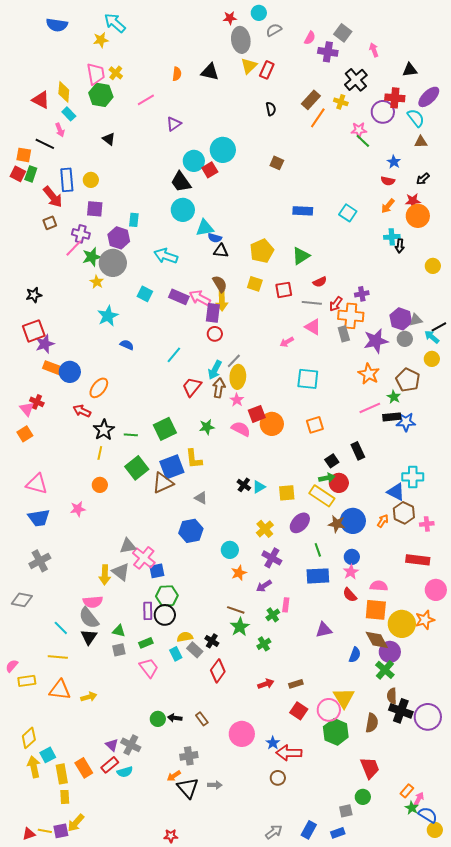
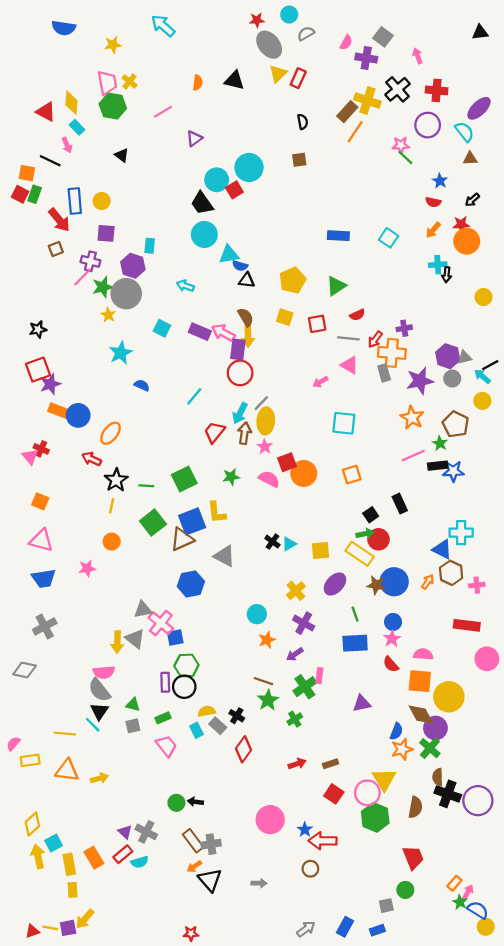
cyan arrow: (115, 23) -> (163, 26), moved
gray ellipse: (241, 40) -> (269, 45), turned -30
black triangle: (410, 70) -> (480, 32), moved
red cross: (395, 98) -> (437, 90), moved
yellow cross: (341, 102) -> (367, 100), moved, size x1.6
brown square: (277, 163) -> (299, 160), moved, turned -32
cyan arrow: (166, 256) -> (185, 286), size x0.7
red circle: (215, 334) -> (240, 373), size x1.5
orange square: (25, 434) -> (40, 501), moved, turned -35
gray triangle: (201, 498) -> (224, 556), size x1.5
blue hexagon: (191, 531) -> (191, 584), moved
green cross: (273, 615) -> (305, 687), size x1.5
orange star: (425, 620) -> (402, 749), moved
cyan line: (61, 628) -> (93, 725), moved
brown rectangle: (202, 719) -> (193, 841), moved, size x1.5
gray arrow: (215, 785) -> (259, 883), moved

